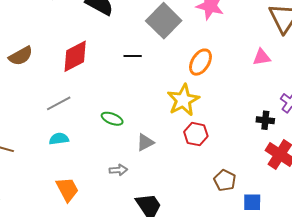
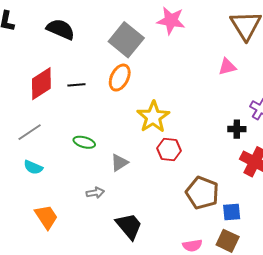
black line: (133, 56) -> (76, 85), moved
orange ellipse: (200, 62) -> (120, 78), moved
cyan semicircle: (59, 139) -> (33, 167), turned -144
brown pentagon: (225, 180) -> (202, 193), size x1.5

